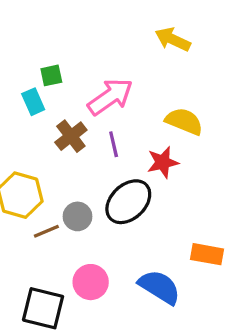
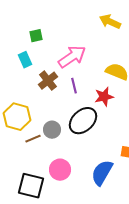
green square: (51, 75) -> (36, 36), moved
blue semicircle: (159, 287) -> (102, 173), turned -92

